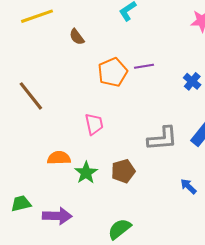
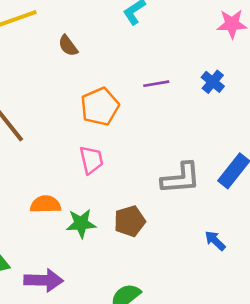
orange pentagon: (113, 72) -> (100, 107), moved
blue cross: (192, 81) -> (213, 82), moved
green star: (86, 173) -> (81, 223), turned 30

